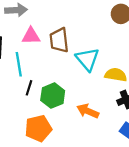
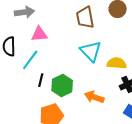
brown trapezoid: (59, 40) -> (85, 18), moved
cyan line: (19, 64) -> (30, 60), turned 50

